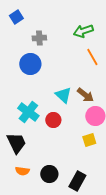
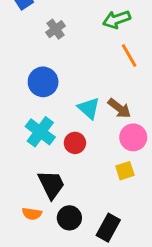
gray cross: (39, 38) -> (56, 29), turned -32
blue circle: (30, 64) -> (43, 82), moved
black trapezoid: (16, 143) -> (51, 185), moved

